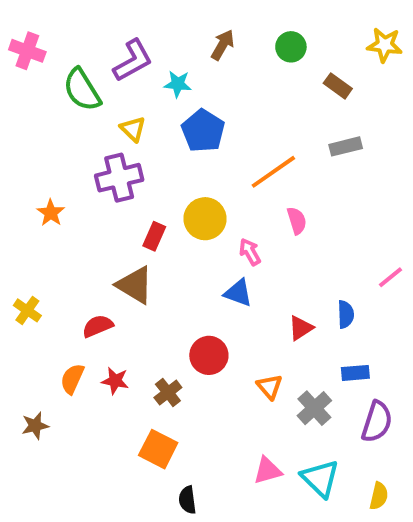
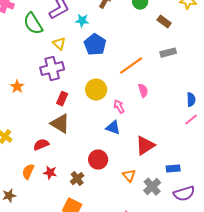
red rectangle: (154, 236) -> (62, 99), moved
blue semicircle: (346, 314) -> (191, 100), moved
red triangle: (301, 328) -> (145, 146), size x1.5
purple semicircle: (377, 422) -> (184, 194), turned 55

